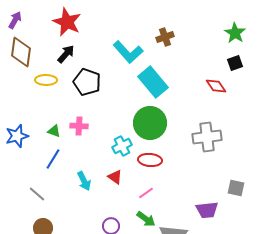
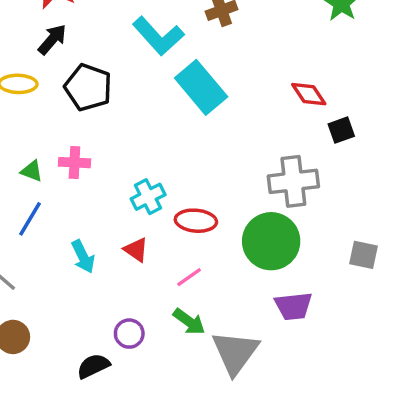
black square: (235, 63) -> (341, 130), moved
green circle: (150, 123) -> (271, 241), moved
gray square: (236, 188) -> (363, 255), moved

